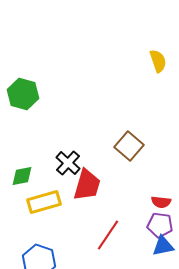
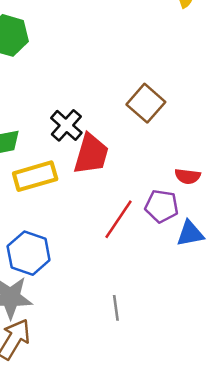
purple pentagon: (160, 225) -> (162, 206), moved

